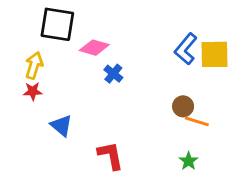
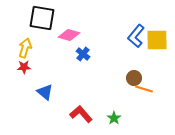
red L-shape: (111, 156) -> (81, 114), turned -30
green star: (189, 161) -> (114, 118), moved

